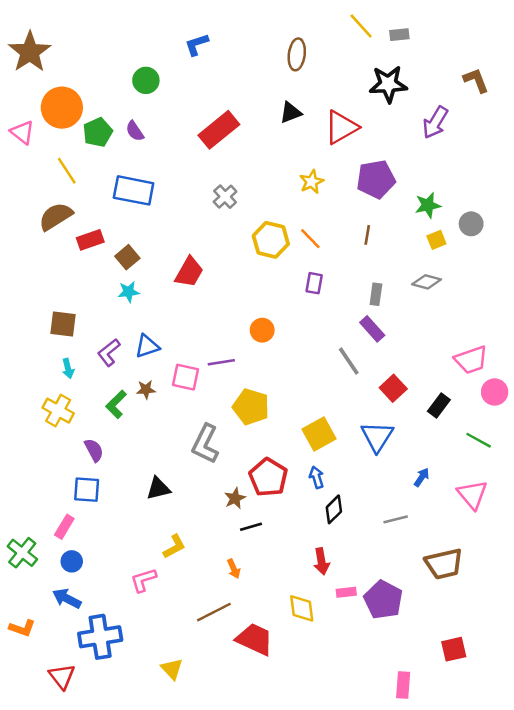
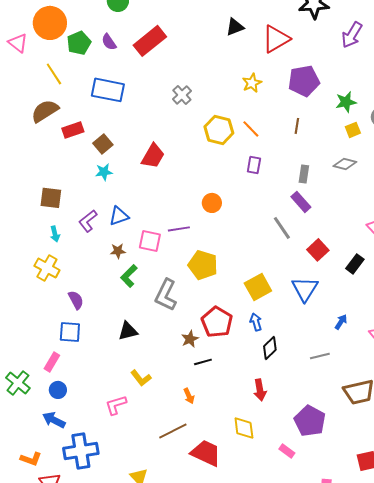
red rectangle: (219, 130) -> (150, 41), moved
green L-shape: (116, 404) -> (129, 276), moved
yellow L-shape: (174, 547) -> (141, 378), turned 80
pink rectangle: (346, 592) -> (287, 451), moved, turned 42
orange L-shape: (22, 628) -> (31, 459), moved

